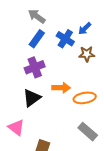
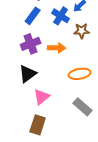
orange arrow: (61, 88) -> (57, 48), moved
pink triangle: (16, 127) -> (42, 97), moved, turned 42

